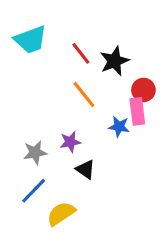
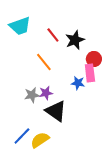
orange line: (84, 95) -> (44, 62), moved
gray star: (35, 153) -> (32, 95), moved
black triangle: (85, 169) -> (56, 111), size x1.6
blue line: (34, 191) -> (22, 136), moved

